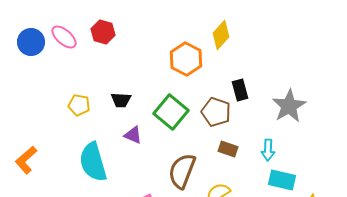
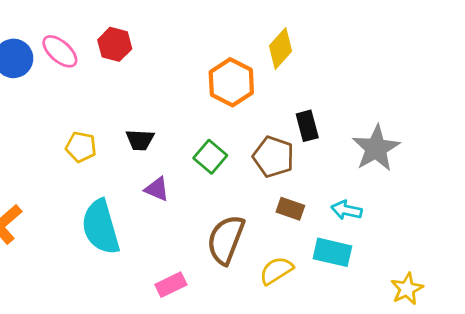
green square: (171, 112) -> (210, 157), size x0.7
cyan arrow: (268, 150) -> (347, 210), turned 100
cyan rectangle: (282, 180) -> (332, 252), moved

